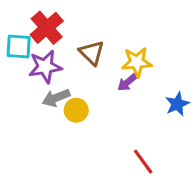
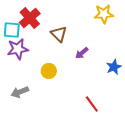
yellow star: (137, 62) -> (104, 14), moved
purple star: (45, 67) -> (18, 49), moved
gray arrow: (56, 98) -> (20, 92), moved

